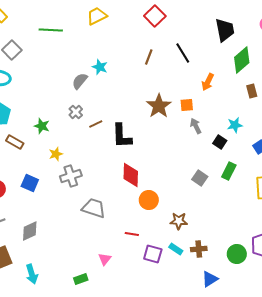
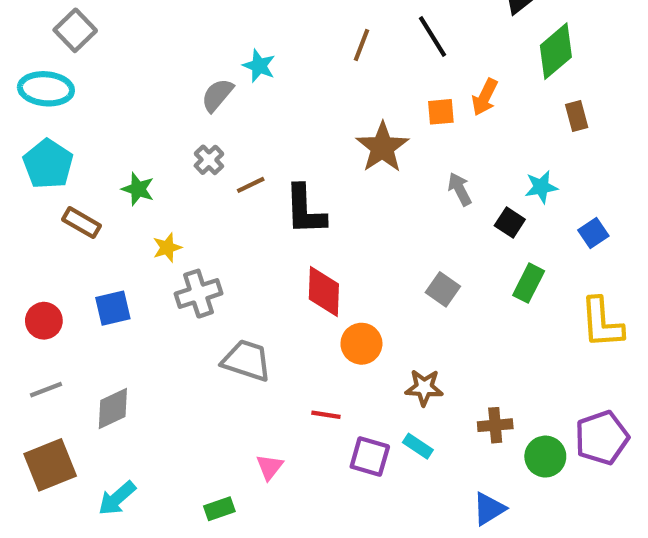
orange square: (187, 105) -> (441, 112), moved
gray square: (200, 178) -> (443, 289), moved
blue square: (30, 183) -> (113, 308), turned -36
brown cross: (199, 249) -> (495, 425), moved
cyan arrow: (32, 274) -> (117, 498), turned 66

